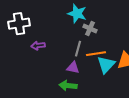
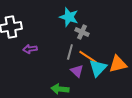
orange line: (96, 54) -> (88, 57), turned 42
purple triangle: (73, 68) -> (77, 71), moved, turned 32

